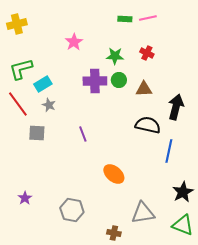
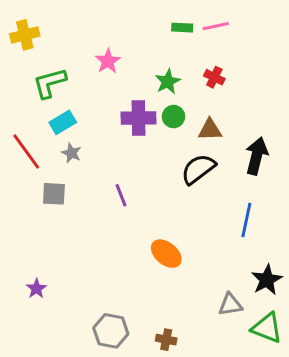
green star: (115, 56) -> (168, 82), turned -30
green L-shape: (21, 69) -> (50, 83), moved
black semicircle: (148, 125) -> (198, 169), moved, turned -50
gray hexagon: (72, 210) -> (111, 331), moved
gray triangle: (143, 213) -> (230, 305), moved, size x0.7

